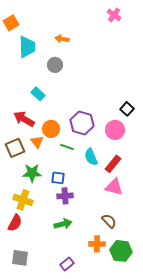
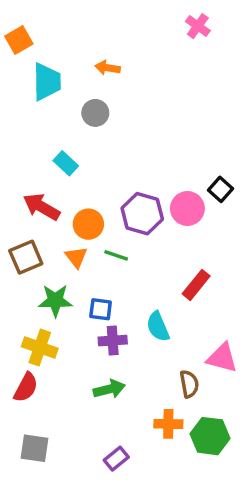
pink circle: (115, 130) -> (187, 208), moved
orange triangle: (37, 142) -> (76, 257), moved
cyan semicircle: (91, 157) -> (158, 327), moved
pink triangle: (114, 187) -> (222, 358), moved
brown semicircle: (109, 221) -> (189, 384), turned 35

